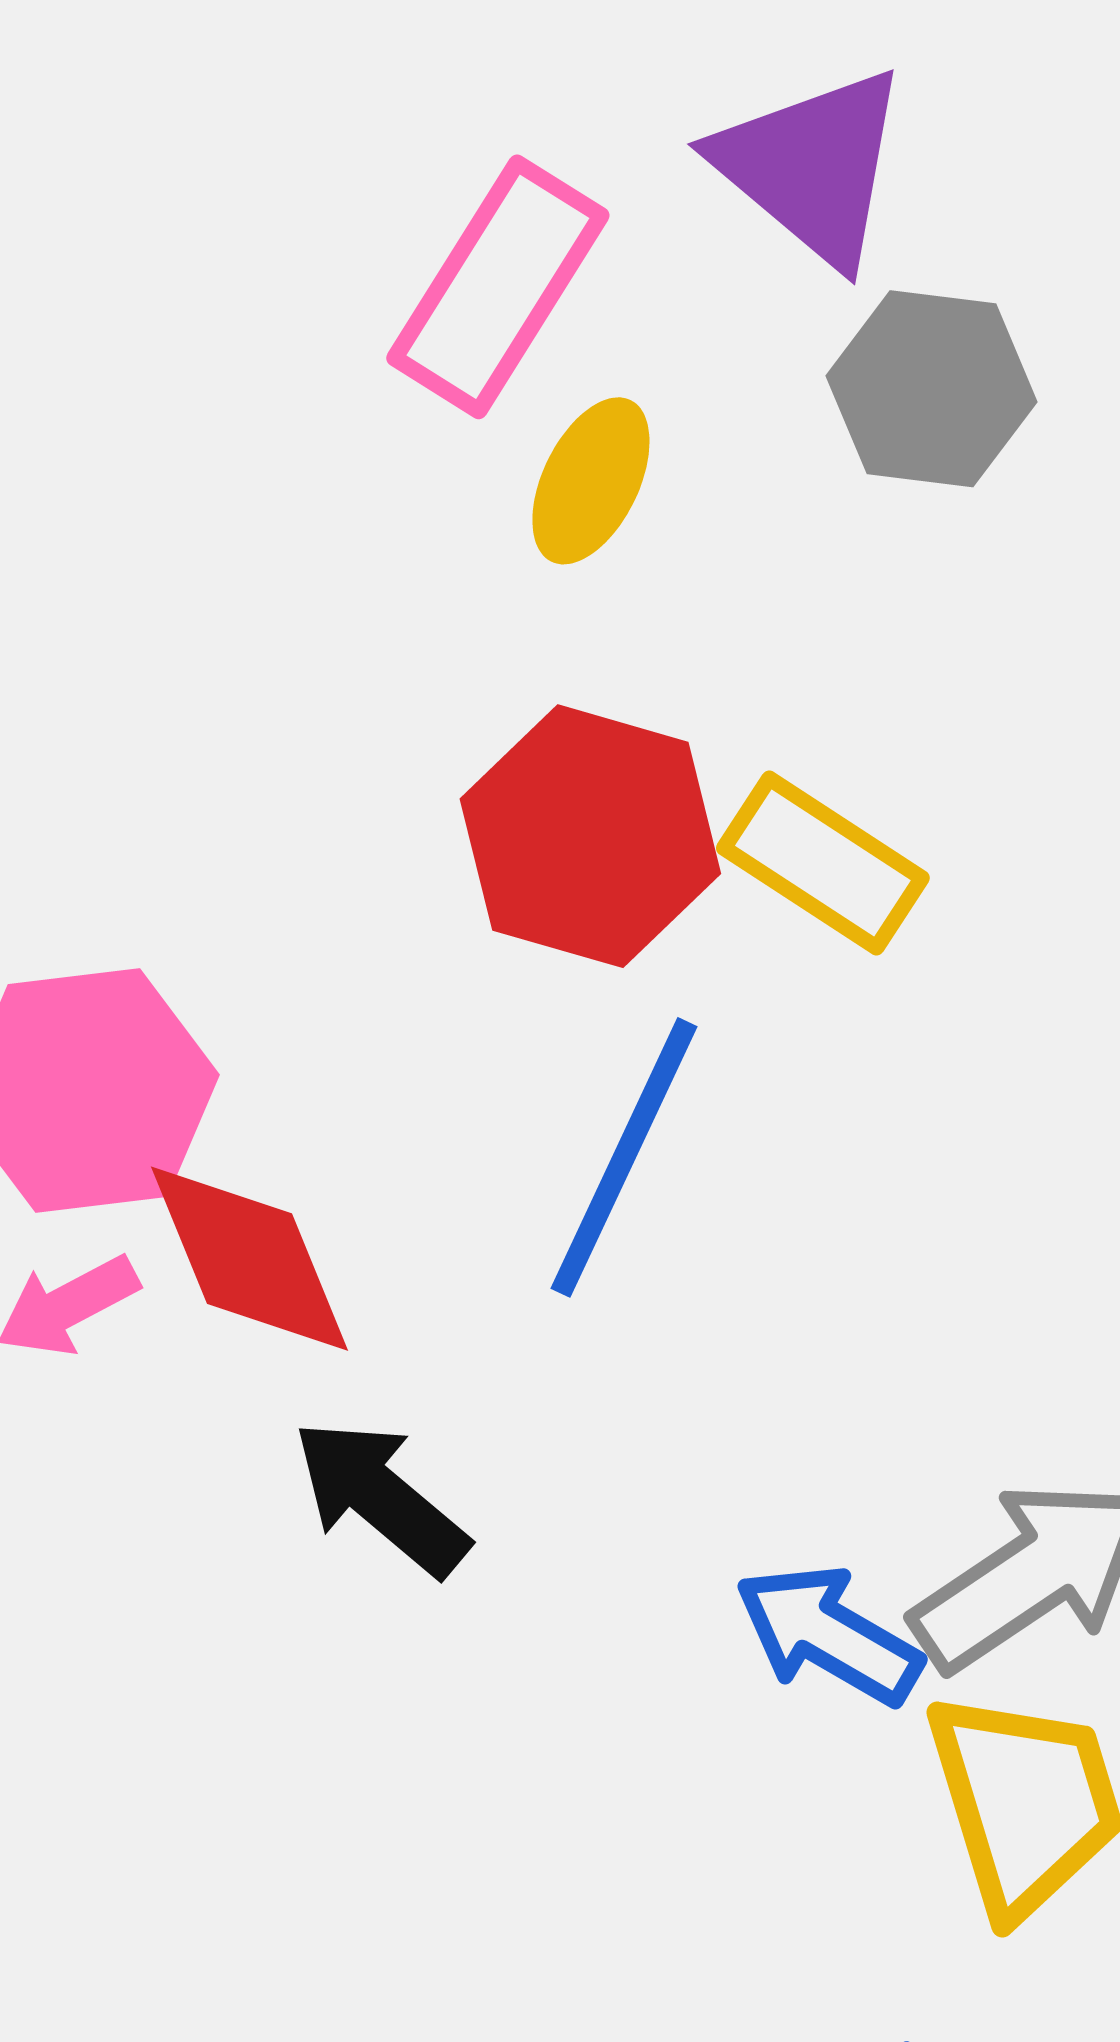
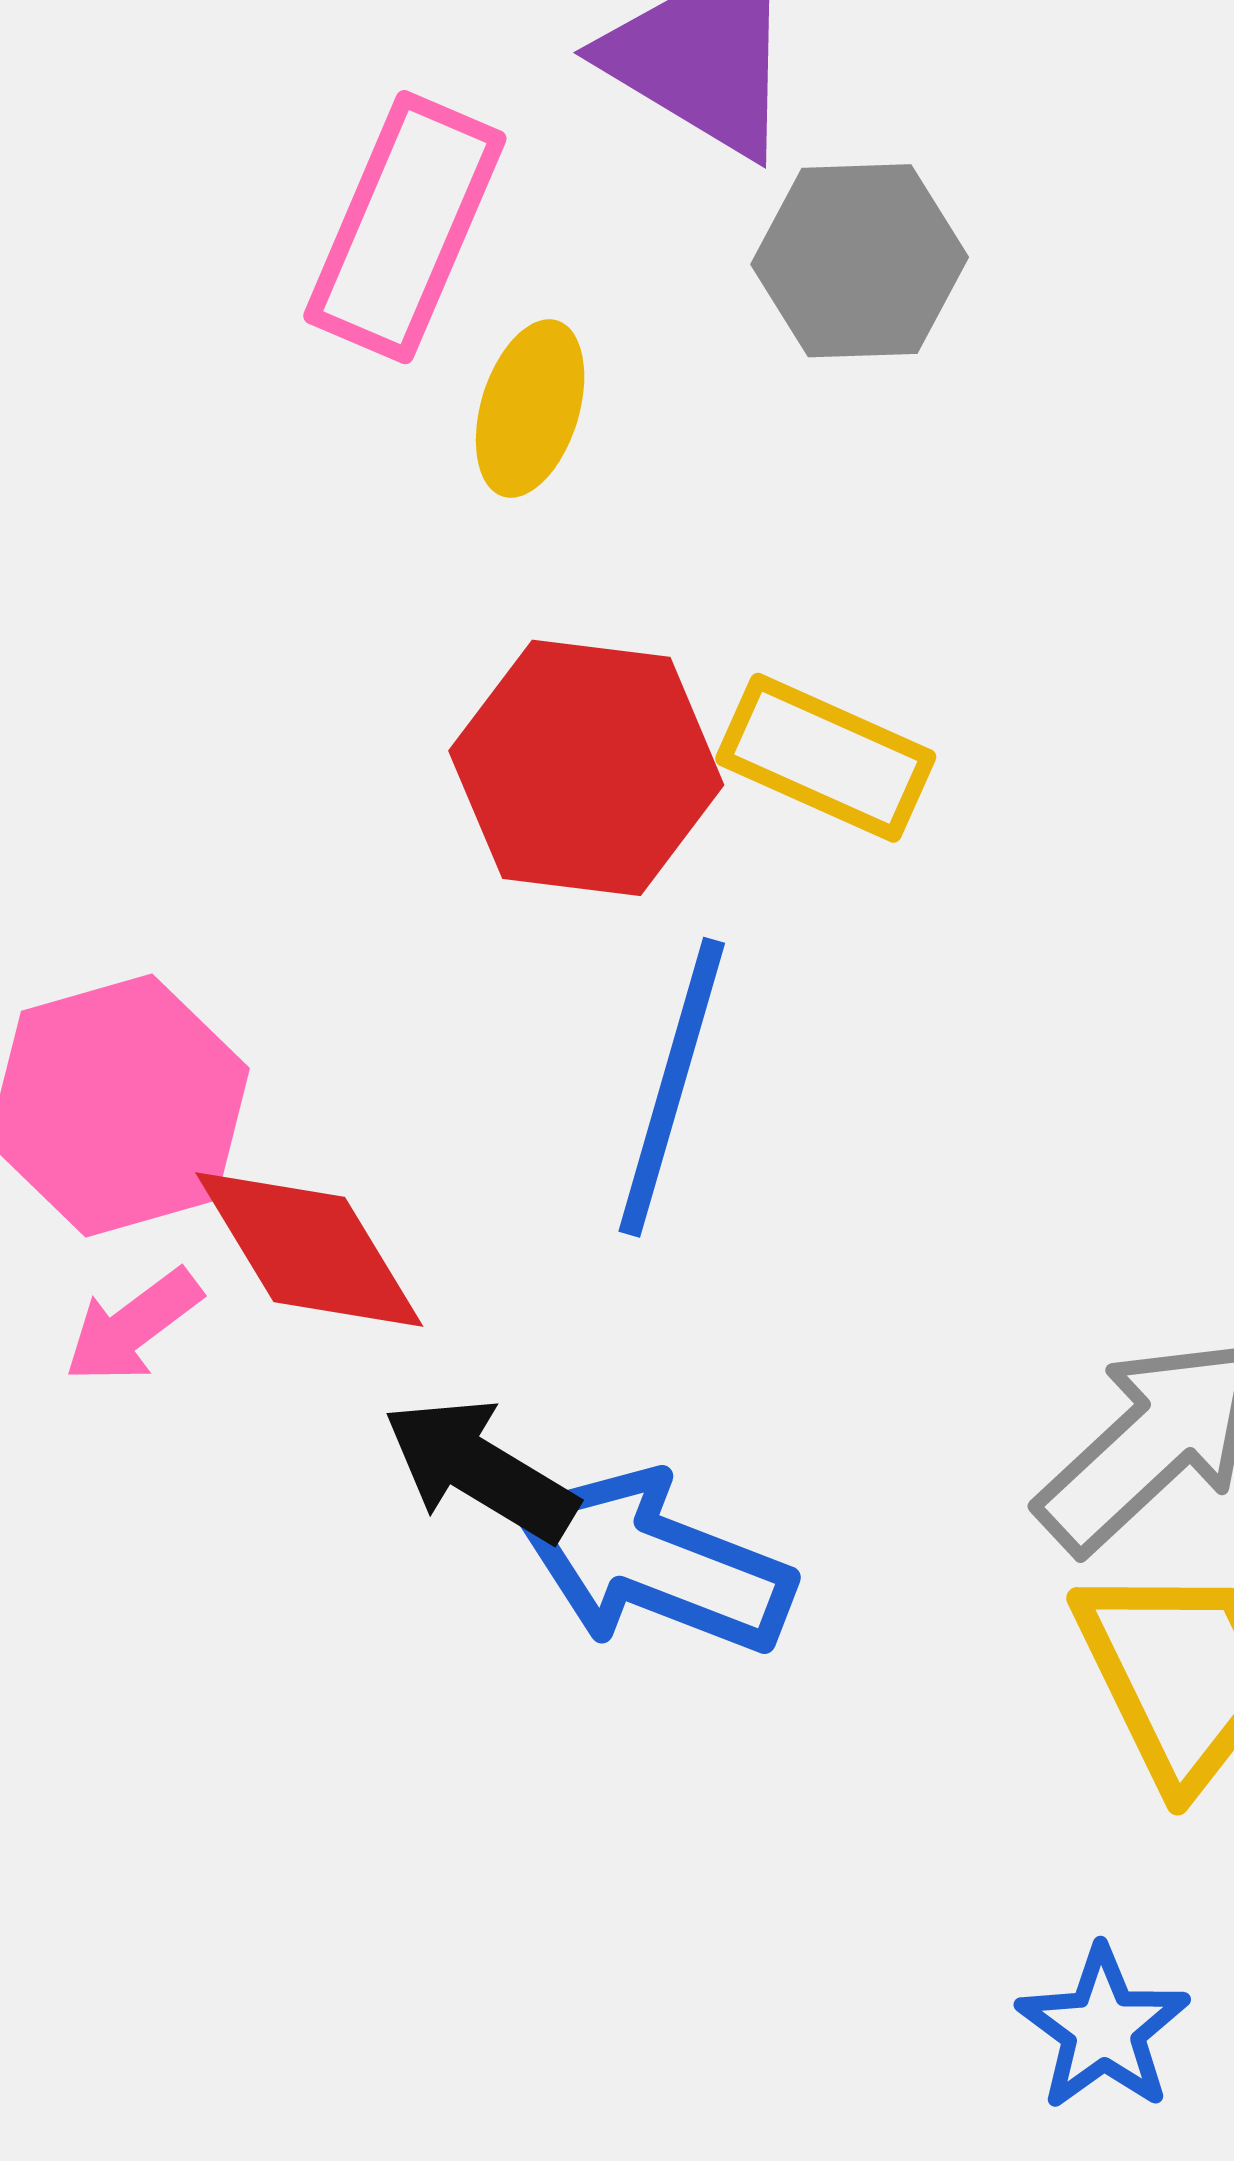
blue arrow: (828, 1635) -> (654, 1563), moved, size x1.4

